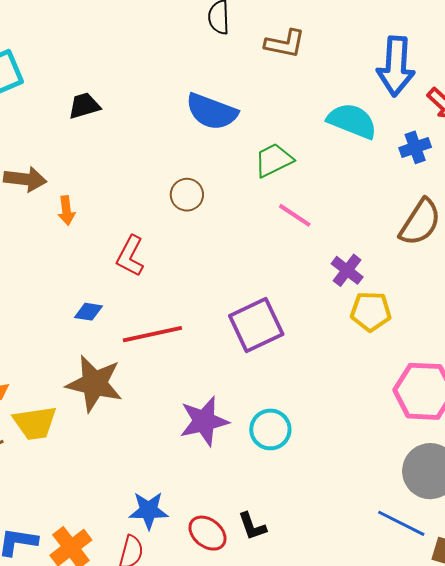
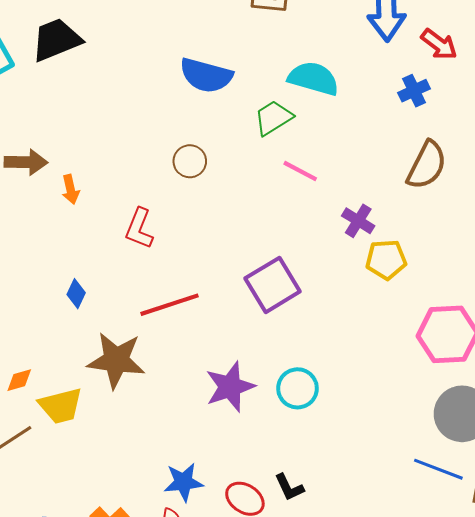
black trapezoid: (84, 106) -> (56, 40), moved, size x1.6
cyan semicircle: (352, 121) -> (313, 78), moved
blue diamond: (89, 312) -> (76, 294), moved, turned -68

